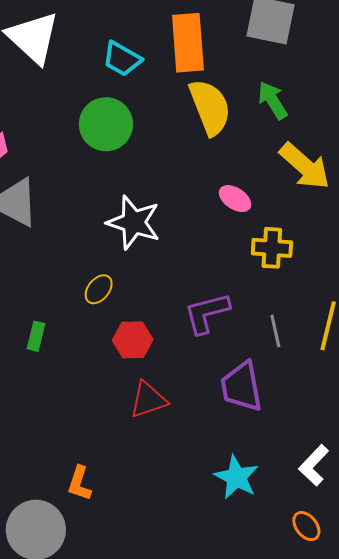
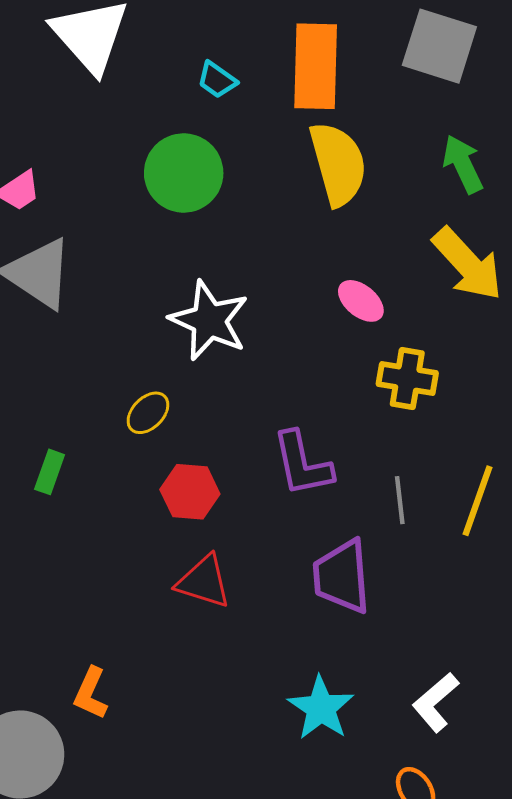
cyan trapezoid: (122, 59) -> (217, 80), size x0.7
green arrow: (273, 100) -> (463, 164), moved
purple L-shape: (207, 313) -> (302, 464), turned -93
red triangle: (148, 400) -> (204, 582), turned 30

